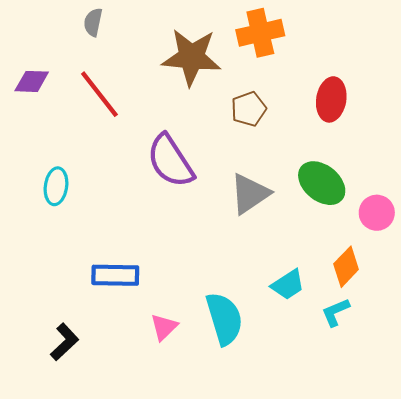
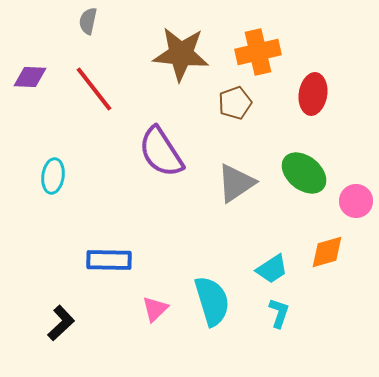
orange cross: (260, 33) -> (258, 52), moved
orange diamond: (346, 267) -> (327, 252), turned 30
cyan L-shape: (335, 312) -> (279, 313), moved, turned 132

